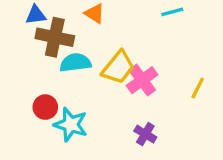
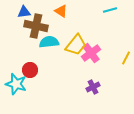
cyan star: (71, 125) -> (16, 84), moved
purple cross: (145, 134) -> (93, 87), turned 32

